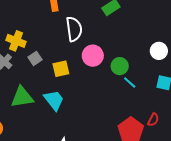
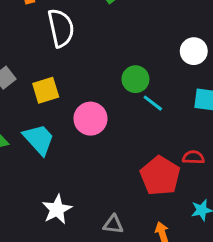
pink circle: (93, 56) -> (90, 119), moved
red semicircle: (153, 120) -> (193, 157), turned -112

